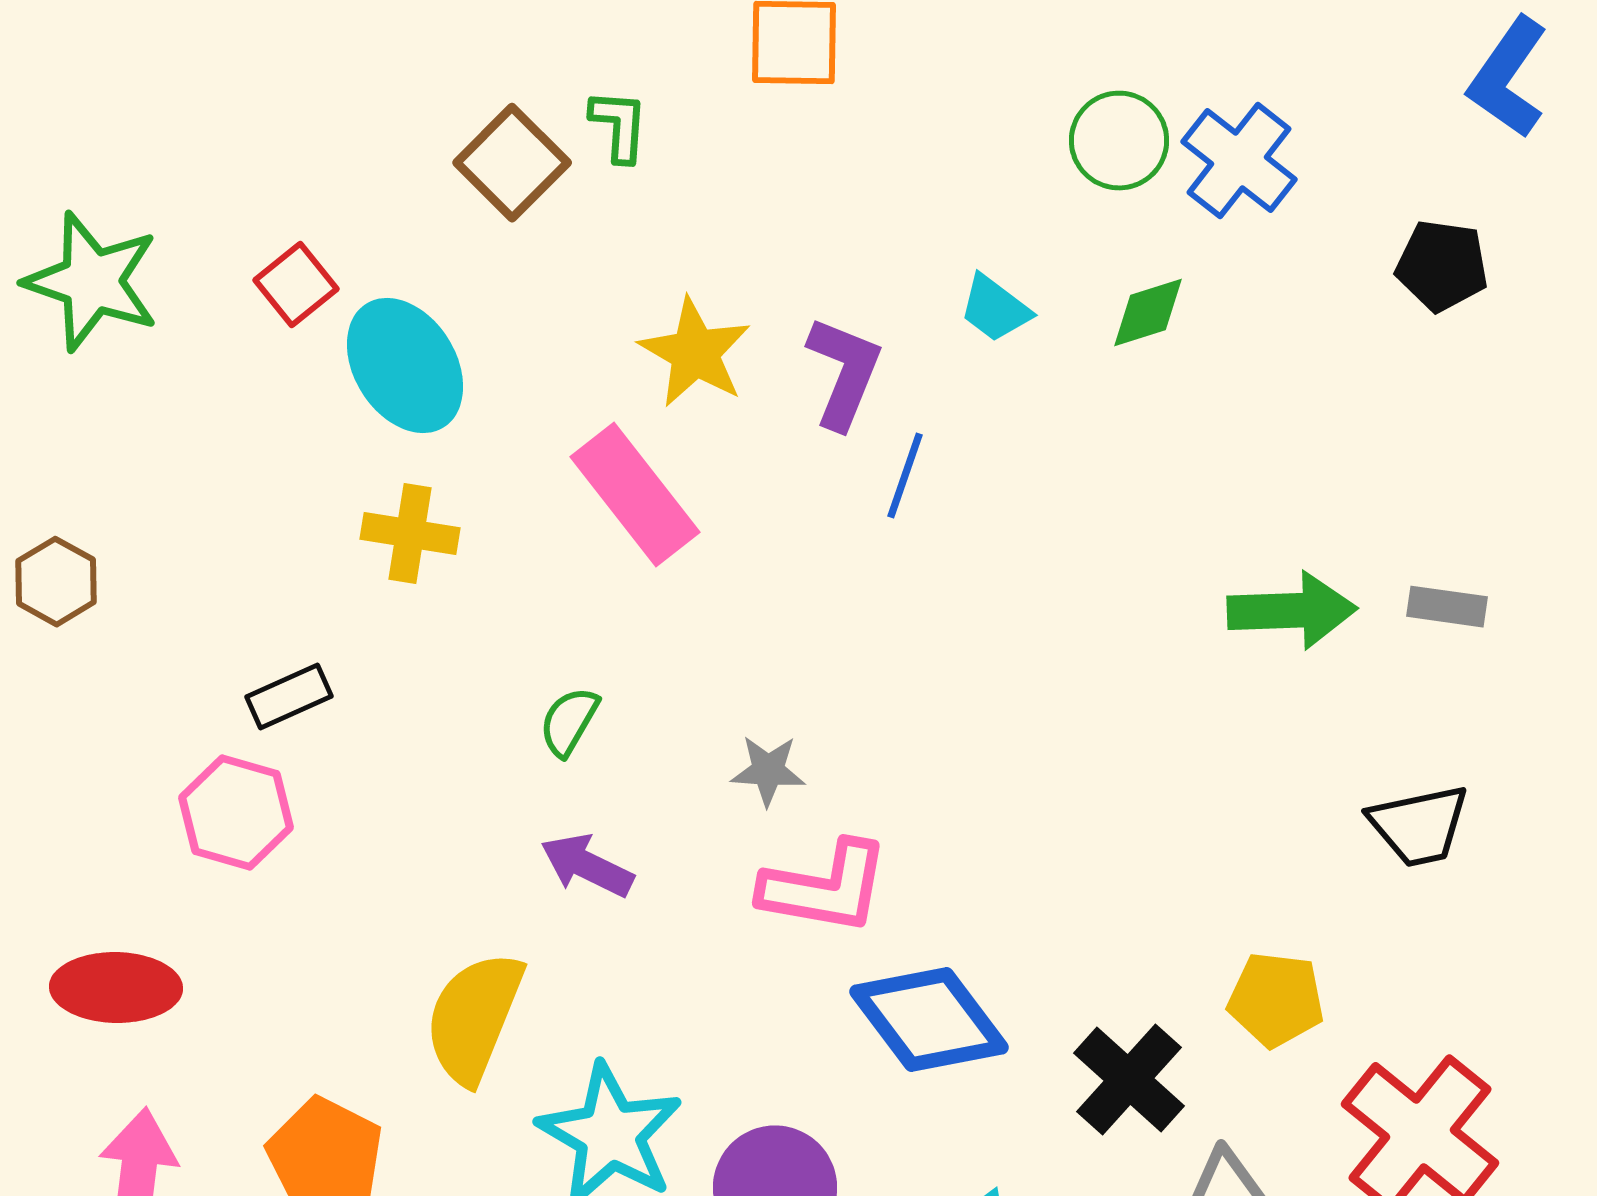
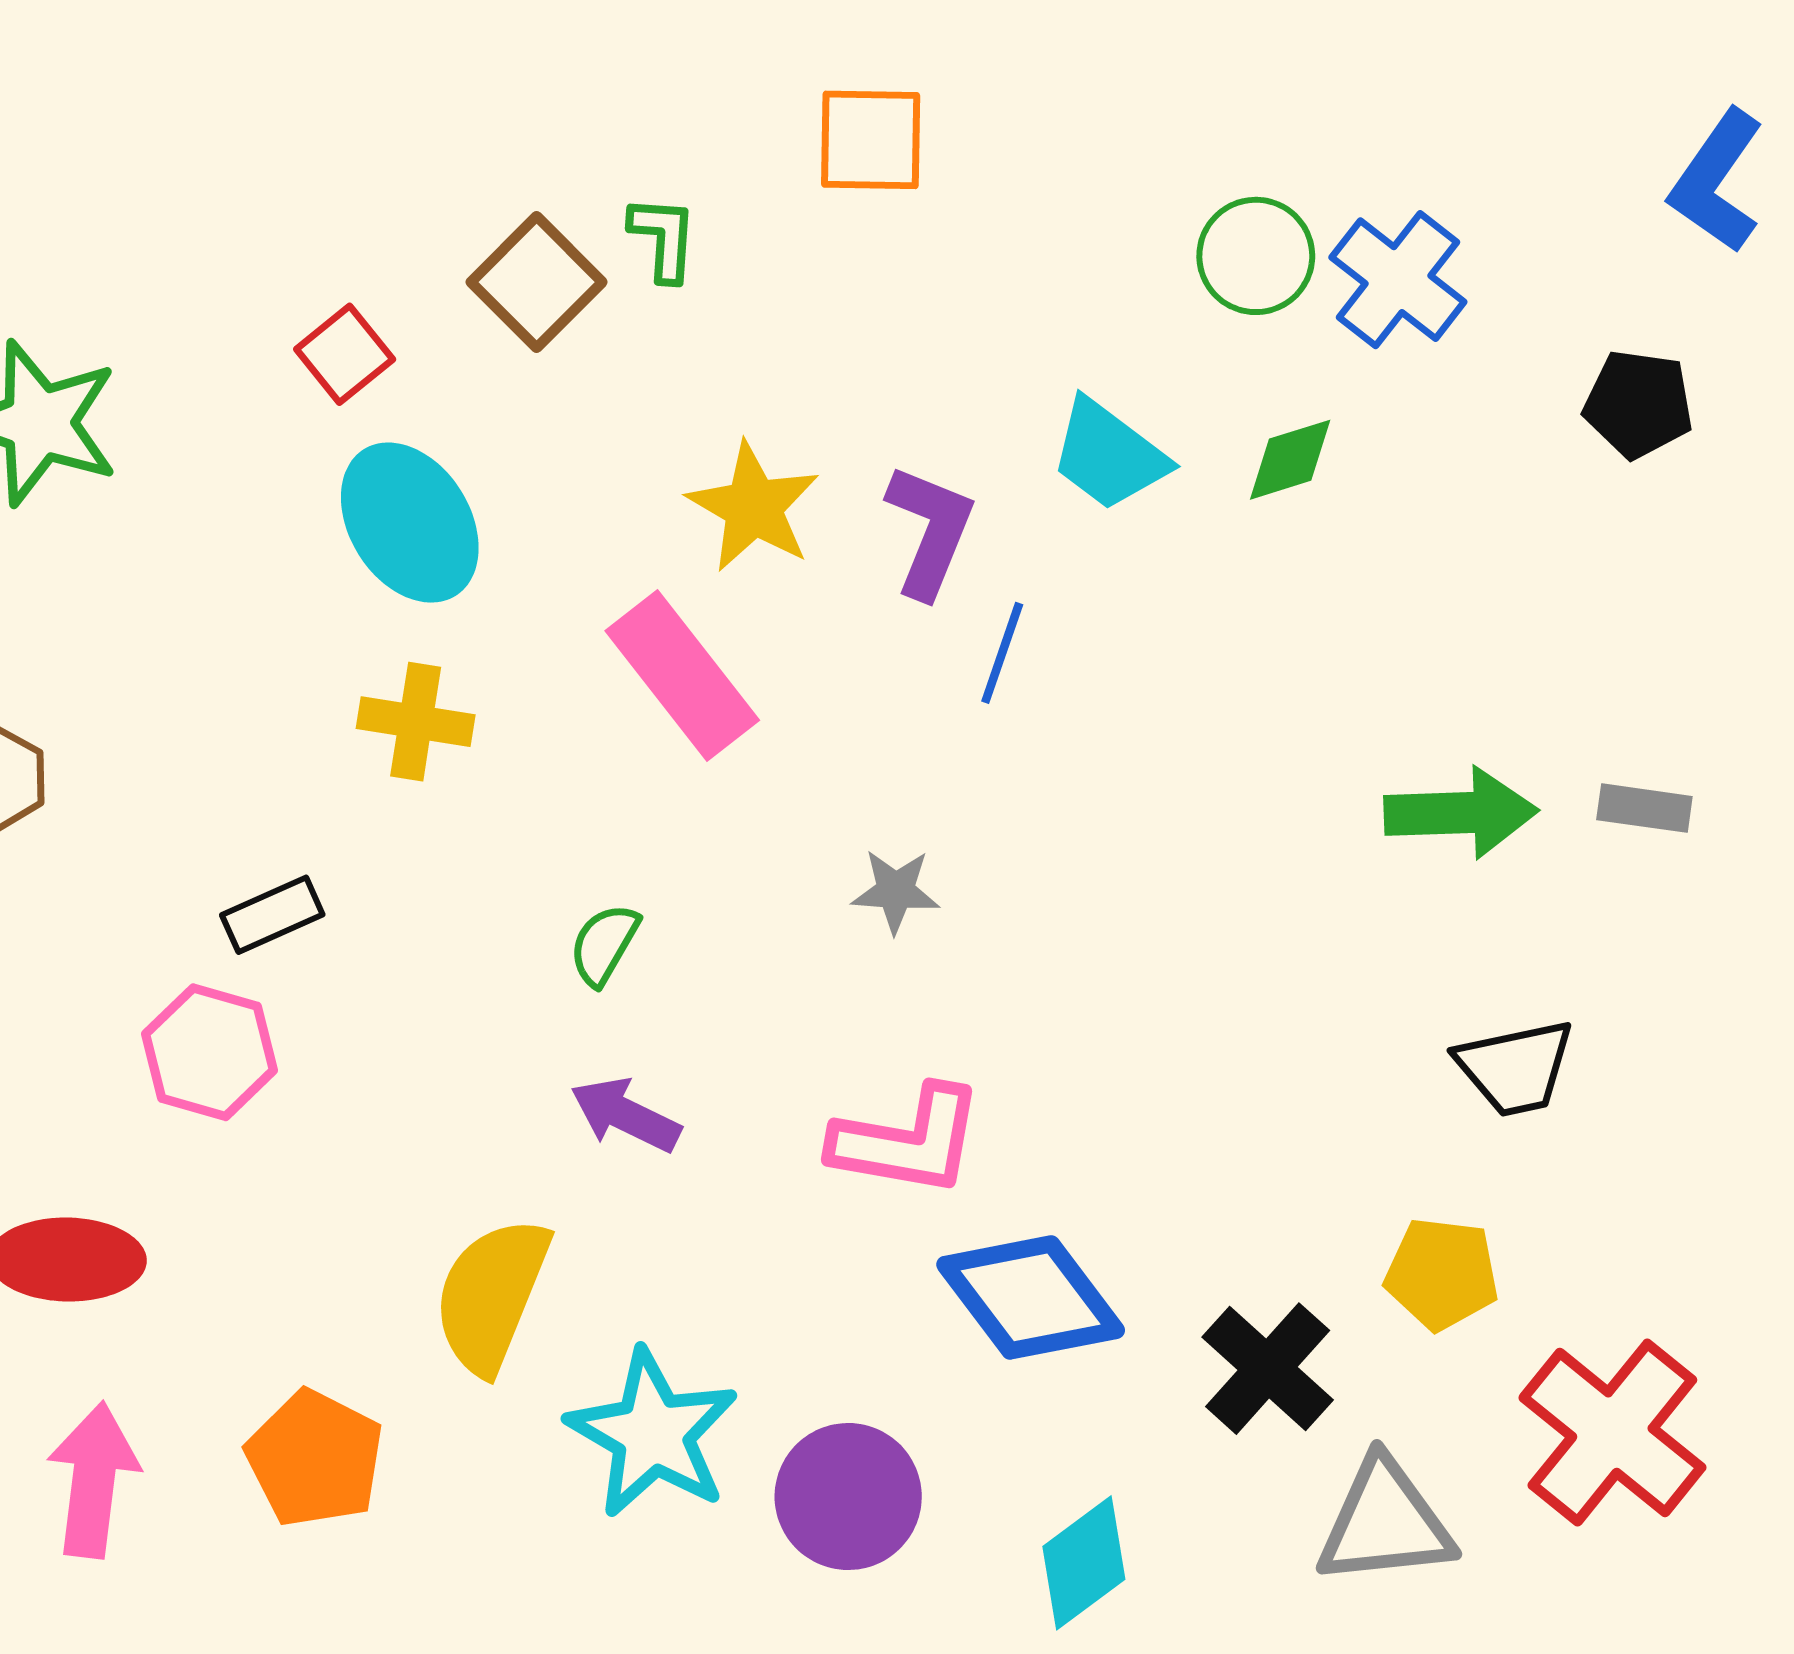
red square: (296, 285) -> (345, 354), moved
cyan trapezoid: (995, 309) -> (1109, 455), size x1.4
gray star: (768, 771) -> (896, 891), moved
black trapezoid: (1419, 826) -> (1515, 1068), moved

